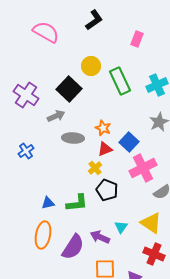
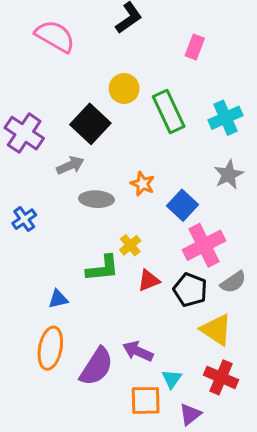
red triangle: (105, 149) -> (149, 281), moved
black pentagon: (107, 190) -> (190, 290), moved
green L-shape: (77, 203) -> (103, 268), moved
cyan triangle: (121, 227) -> (172, 379), moved

